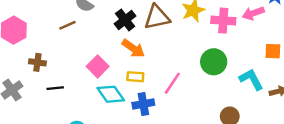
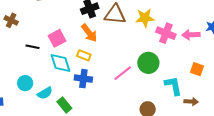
pink line: (172, 83) -> (123, 73), moved
black line: (55, 88) -> (33, 47), moved

